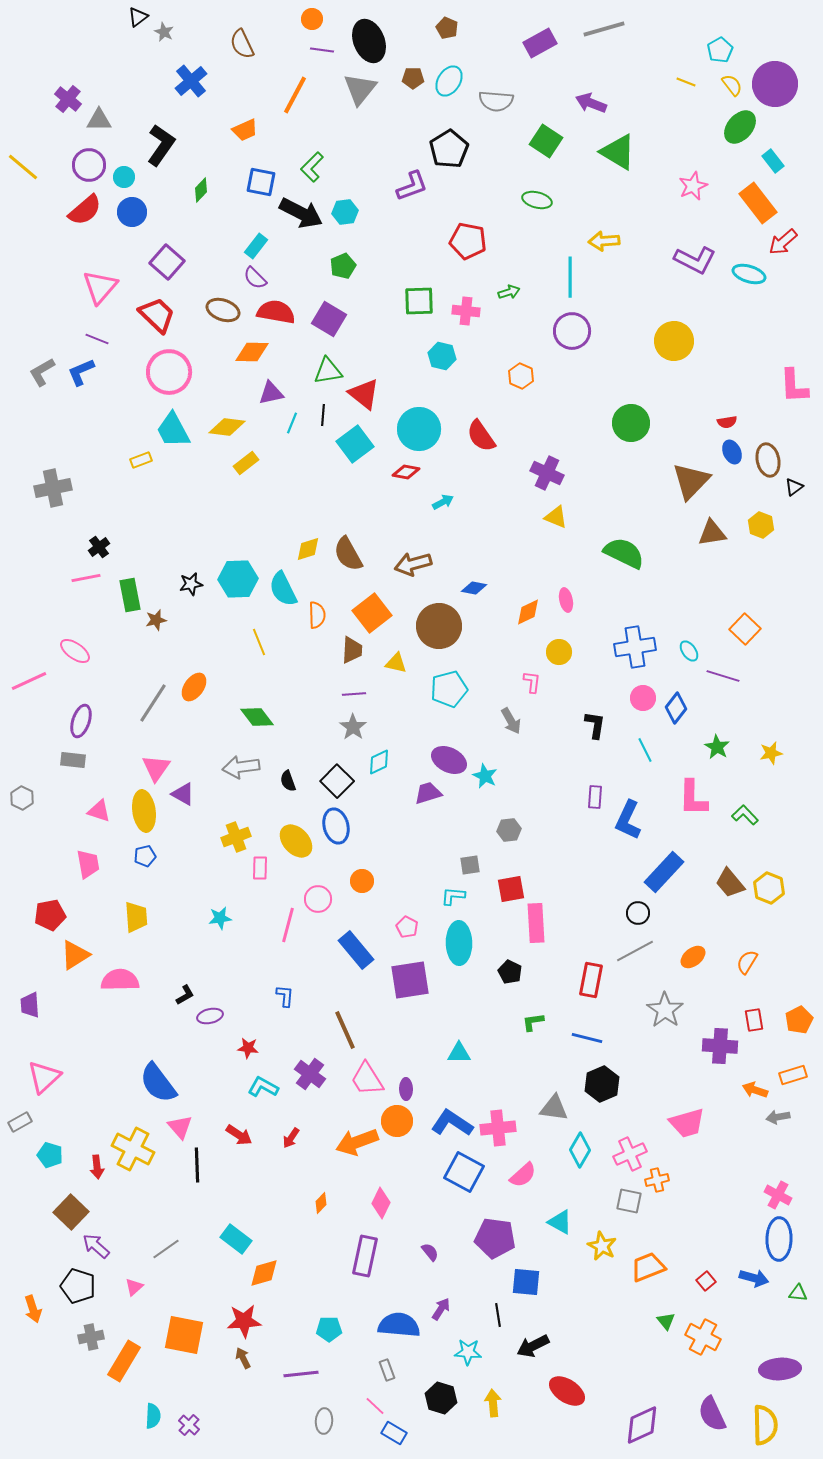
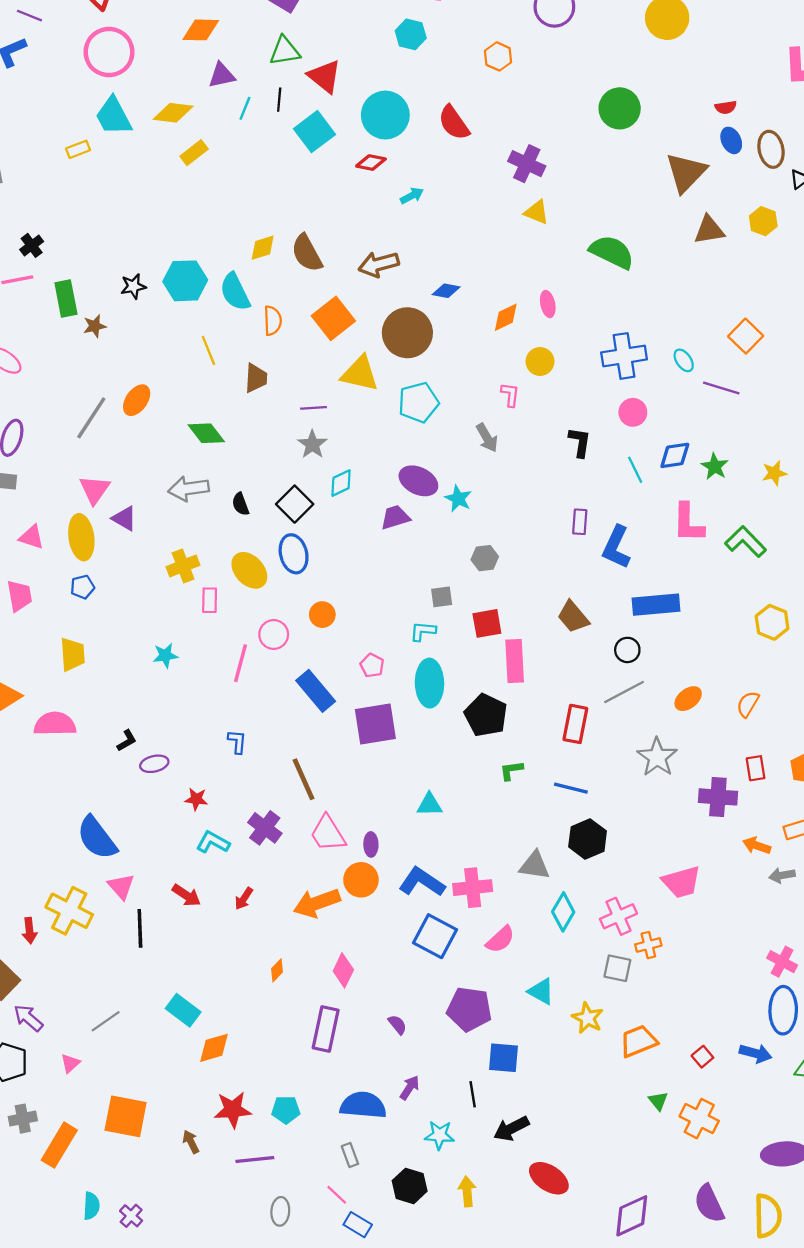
brown trapezoid: (352, 650) -> (256, 378), moved
yellow triangle: (396, 663) -> (360, 374), size x1.6
blue diamond: (676, 708) -> (675, 455), moved, turned 44
green L-shape: (745, 815) -> (746, 542), size x1.4
blue rectangle: (664, 872) -> (656, 605), turned 42
brown trapezoid: (730, 883) -> (573, 617), moved
black pentagon: (510, 972) -> (486, 715), size x1.6
red star: (244, 1321) -> (233, 1110), moved

